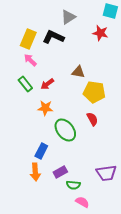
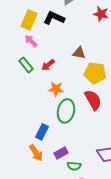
orange star: (45, 108) -> (56, 89), moved
red semicircle: (92, 119) -> (93, 100), size x1.5
green ellipse: (65, 130) -> (66, 111), turned 50
orange arrow: (35, 172) -> (36, 153), turned -30

